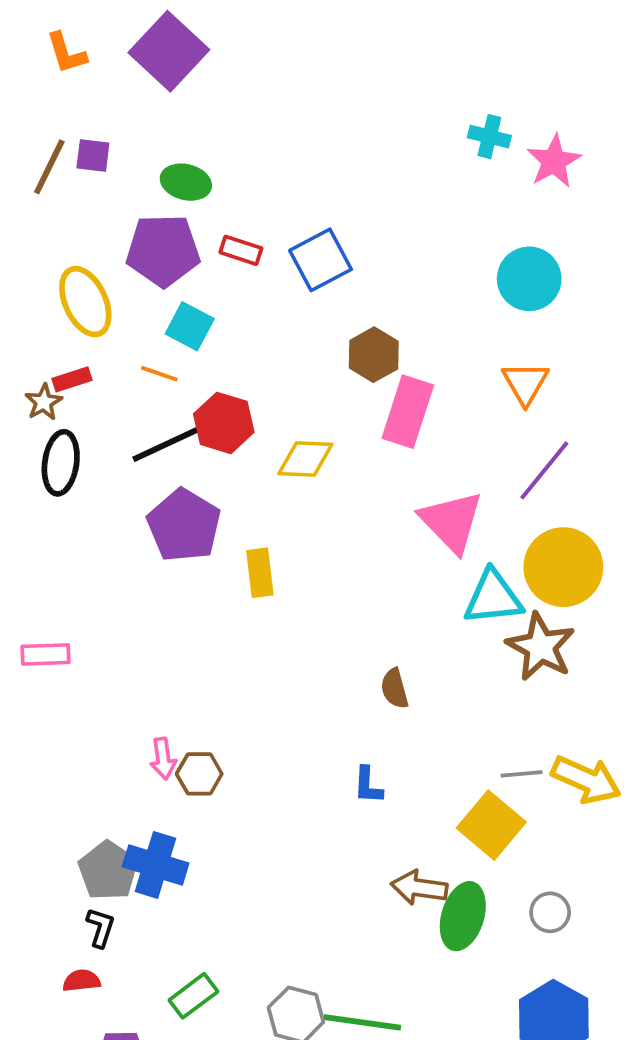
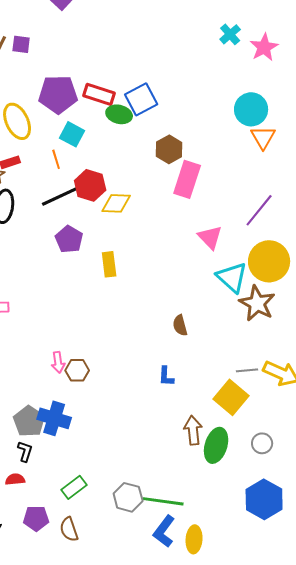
cyan cross: (489, 137) -> (230, 34), turned 35
green ellipse: (186, 182) -> (119, 114), moved
red rectangle: (241, 250) -> (99, 94), size x1.4
orange line: (159, 374) -> (56, 159), turned 54
orange triangle: (525, 383) -> (263, 137), moved
yellow diamond: (305, 459) -> (116, 203), moved
pink triangle: (451, 522) -> (210, 237), size x0.7
purple pentagon: (184, 525) -> (69, 239), size x0.7
cyan triangle: (493, 597) -> (232, 277), turned 48
brown arrow: (419, 888) -> (193, 430), turned 76

